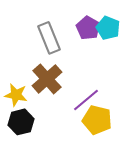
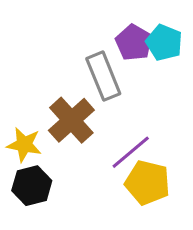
gray rectangle: (49, 38) -> (103, 76), moved

